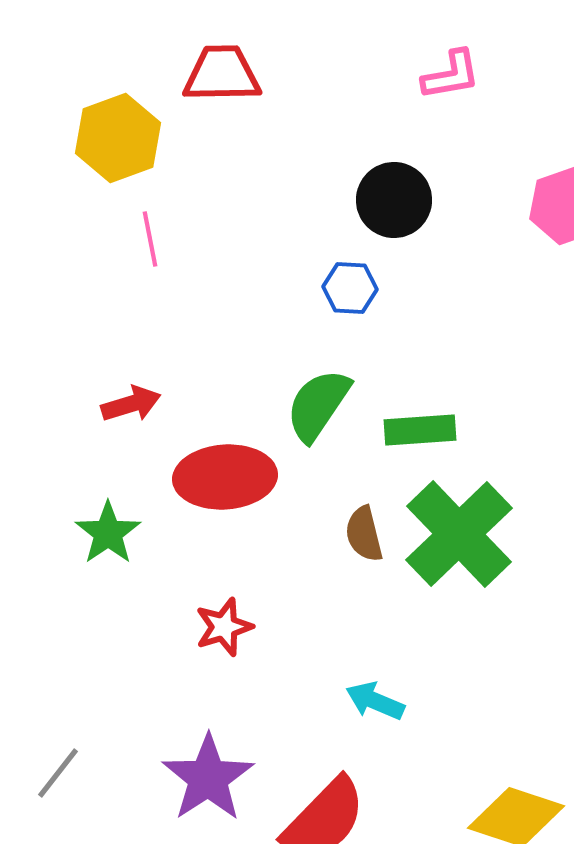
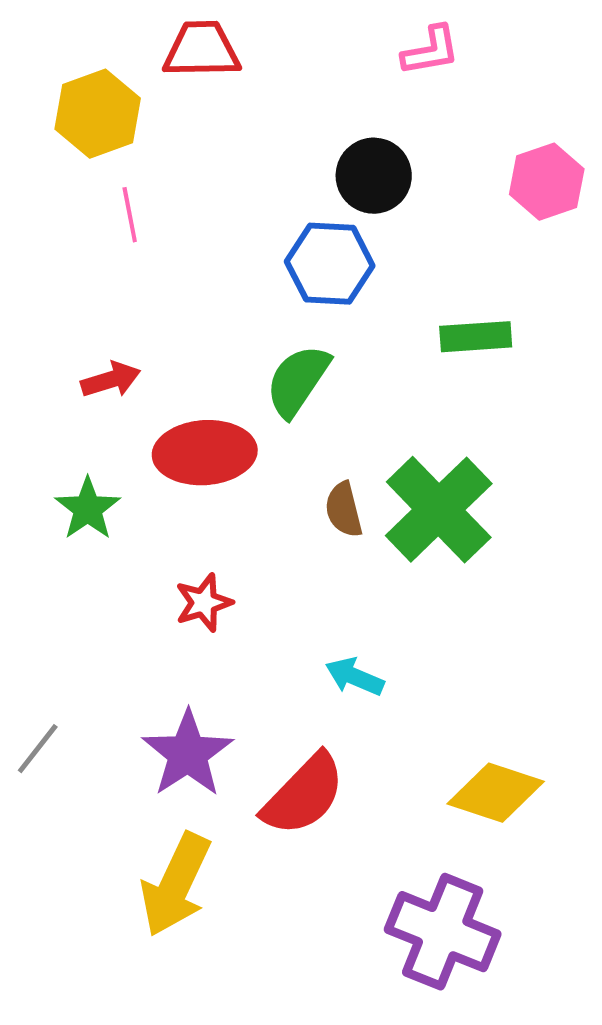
blue hexagon: (350, 288) -> (330, 264), size x1.6
green rectangle: (420, 430) -> (476, 337), moved

